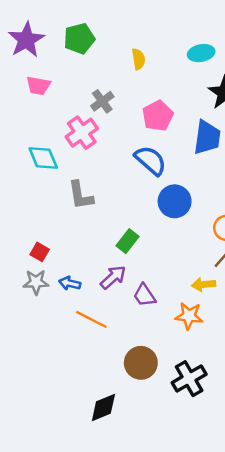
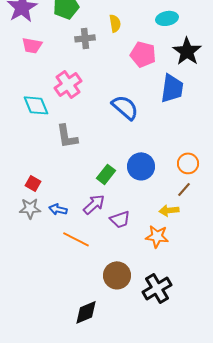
gray cross: (102, 101) -> (85, 38), moved, turned 30
pink pentagon: (158, 116) -> (143, 54), moved, turned -30
blue circle: (175, 201) -> (141, 166), moved
purple trapezoid: (144, 295) -> (120, 219), turned -75

